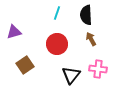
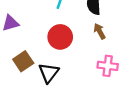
black triangle: (71, 75) -> (49, 73), moved

